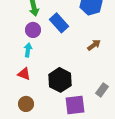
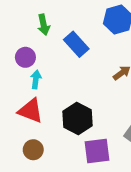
purple circle: (33, 30) -> (25, 57), moved
red triangle: (24, 74) -> (31, 111), size x1.5

